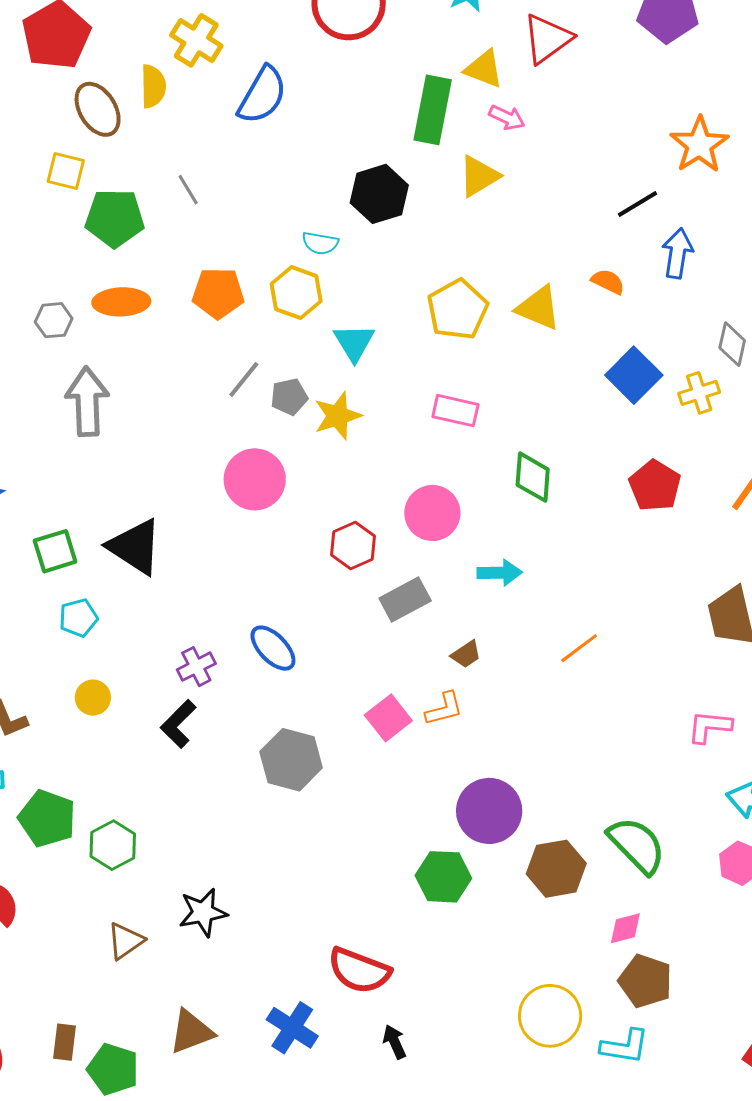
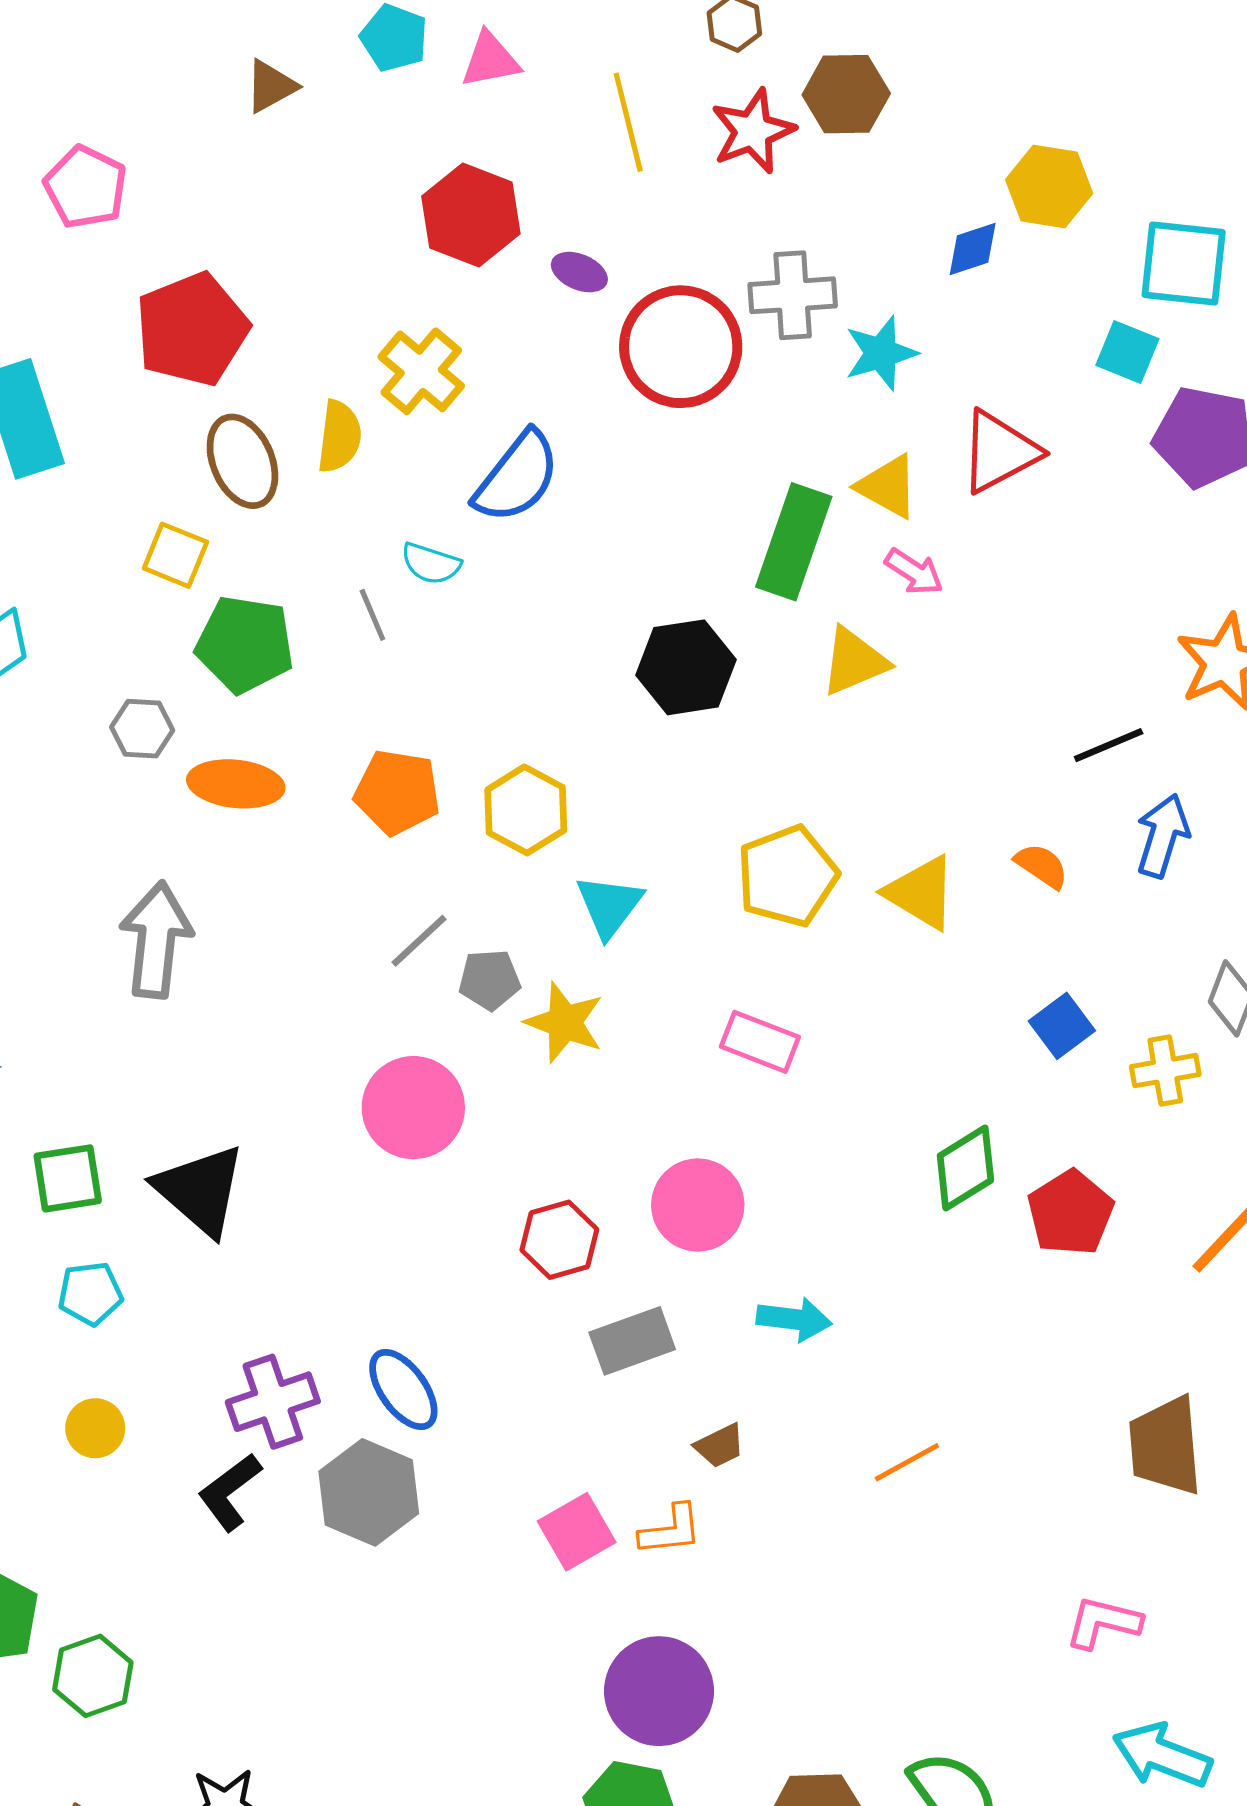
cyan semicircle: (320, 243) -> (431, 564), moved
gray hexagon: (54, 320) -> (142, 729), moved
blue square: (634, 375) -> (1062, 1026), size x0.7
yellow star: (338, 416) -> (565, 1023), turned 30
green diamond: (533, 477) -> (965, 1168), moved, turned 46
purple cross: (196, 667) -> (273, 1402), size x1.4
gray hexagon: (291, 760) -> (369, 1492), moved
purple circle: (489, 811) -> (659, 1691), moved

